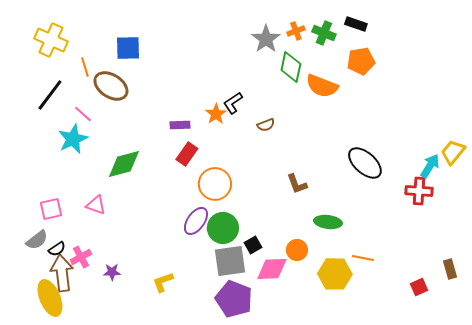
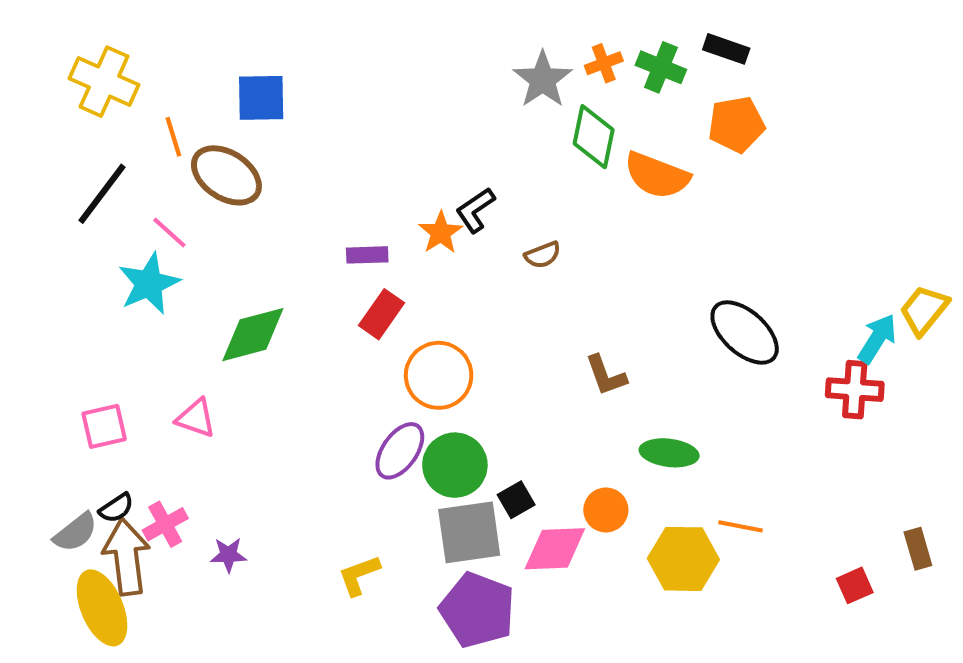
gray semicircle: (37, 240) -> (75, 532), moved
yellow L-shape: (163, 282) -> (359, 575), moved

